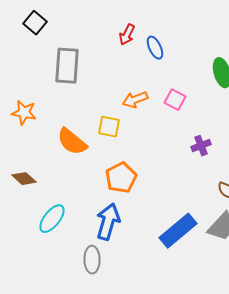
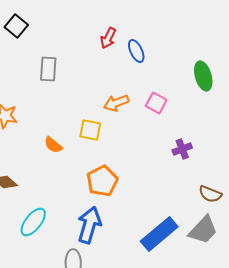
gray rectangle: (67, 66) -> (48, 69), size x0.7
orange semicircle: (72, 142) -> (53, 145), size x0.6

